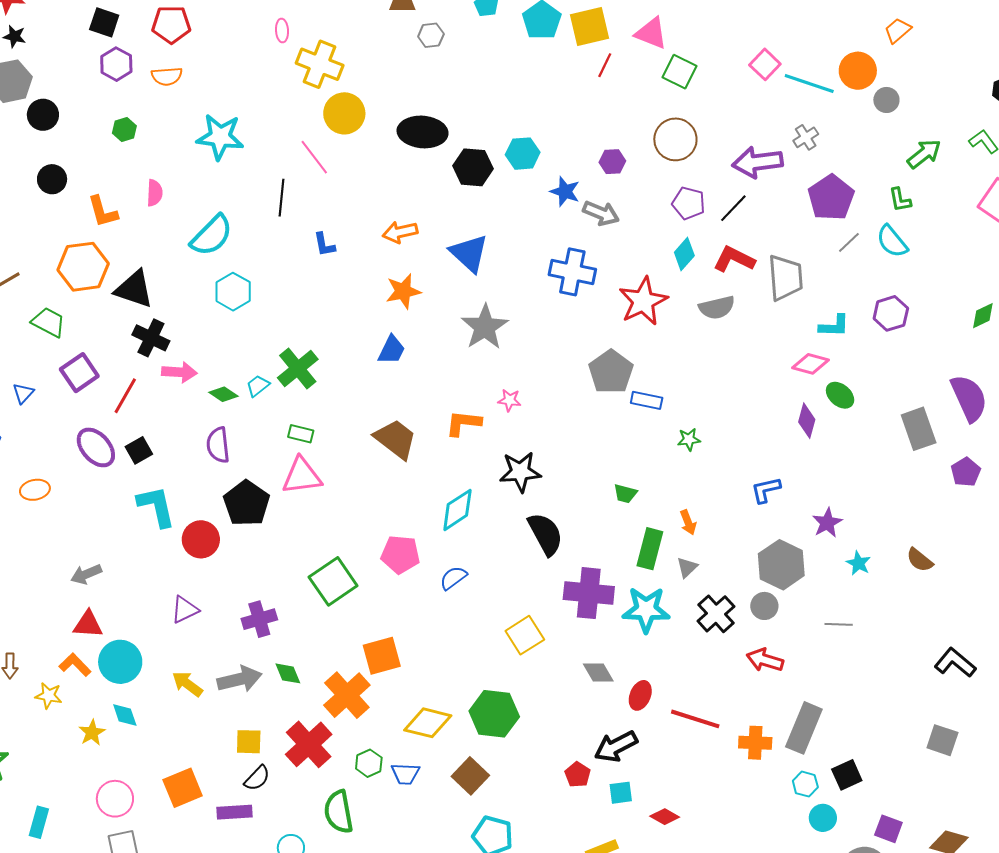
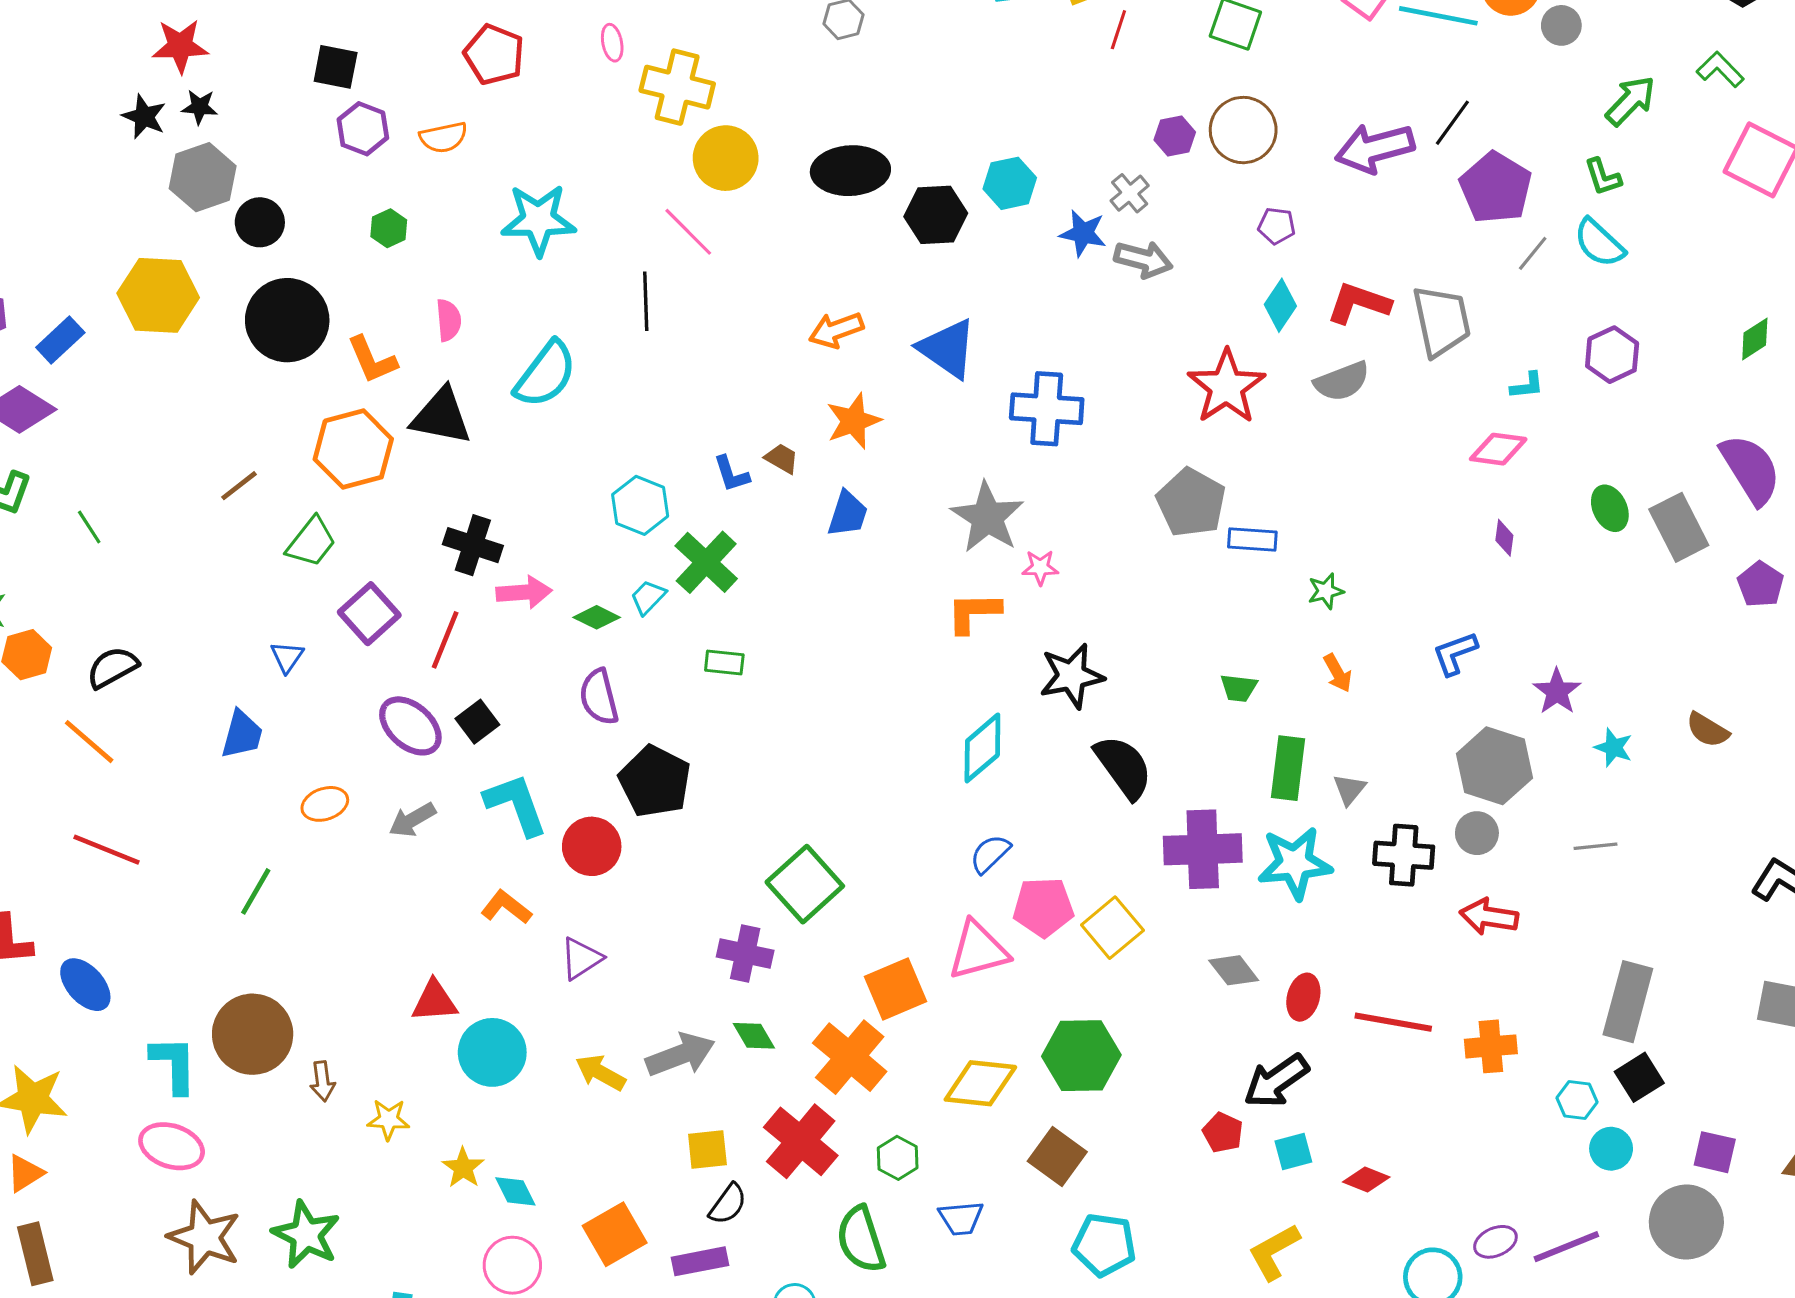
red pentagon: (171, 24) -> (494, 55), moved, turned 30
gray cross: (806, 137) -> (1130, 193), moved
purple hexagon: (612, 162) -> (1175, 136), moved
black circle: (52, 179) -> (287, 320), size x1.8
purple pentagon: (689, 203) -> (1277, 226), size x0.7
black line: (733, 208) -> (1452, 123), moved
blue L-shape: (324, 245) -> (731, 474), moved
blue cross: (572, 272) -> (1047, 409), moved
black triangle: (134, 289) -> (441, 416), moved
cyan hexagon: (233, 292) -> (640, 505), moved
green trapezoid: (49, 322) -> (311, 542), turned 108
cyan L-shape: (834, 326) -> (1527, 386), size x0.7
gray star: (485, 327) -> (987, 517), moved
green ellipse: (840, 395) -> (1610, 508), moved, turned 32
purple diamond: (807, 421) -> (1504, 538), size x0.7
brown trapezoid: (396, 439) -> (782, 459), moved, size x0.5
pink triangle: (302, 476) -> (978, 950), moved
orange arrow: (688, 522) -> (1338, 673), moved
pink pentagon: (400, 554) -> (1043, 907), moved
gray arrow: (86, 574) -> (412, 820), moved
black cross: (716, 614) -> (1404, 855), turned -36
purple cross: (259, 619) -> (745, 954), moved, turned 36
orange L-shape: (75, 665) -> (506, 907), moved
cyan diamond: (125, 715) -> (515, 1191), moved
gray rectangle: (804, 728) -> (1628, 1002), moved
blue trapezoid: (405, 774) -> (961, 1218), moved

